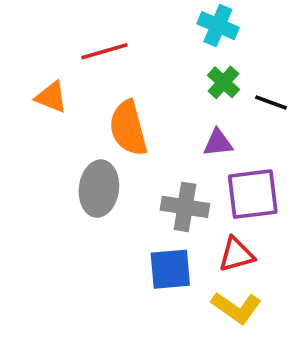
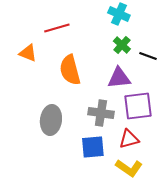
purple triangle: (218, 143) -> (119, 78), size x1.4
gray ellipse: (99, 189) -> (51, 120), moved

